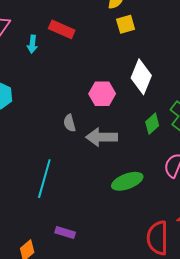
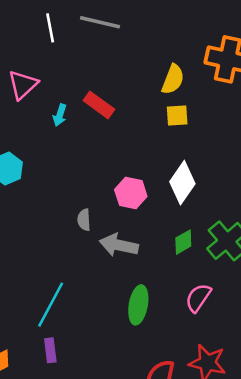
cyan line: (44, 179) -> (51, 305), moved
green ellipse: (127, 181) -> (138, 305), turned -72
purple rectangle: (65, 232) -> (50, 350), turned 54

